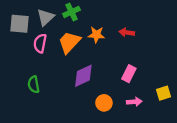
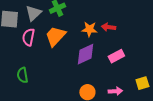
orange star: (96, 35) -> (89, 29), moved
pink rectangle: (129, 74) -> (116, 56), moved, turned 35
purple diamond: (83, 76) -> (85, 54), moved

